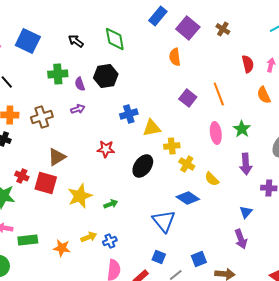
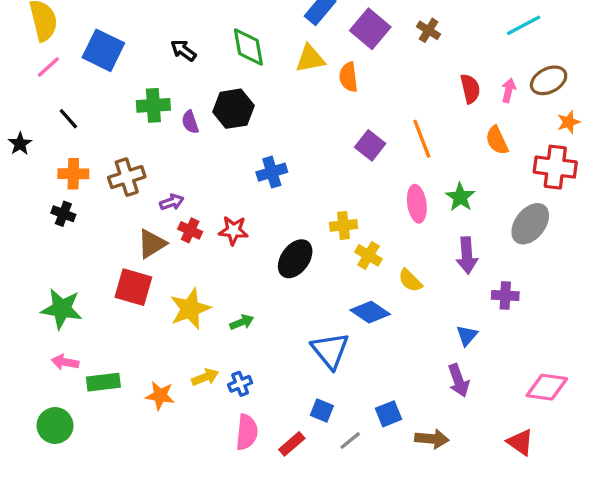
purple arrow: (78, 109) -> (172, 202), moved
yellow triangle: (152, 128) -> (310, 59), moved
red cross: (22, 176) -> (190, 230), moved

